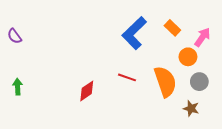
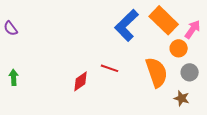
orange rectangle: (172, 28) -> (164, 20), size x1.8
red line: (127, 77) -> (110, 68), moved

